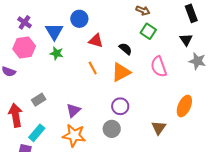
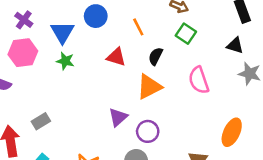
black triangle: (186, 40) -> (235, 46), turned -40
red triangle: (96, 41) -> (116, 57), moved
black semicircle: (125, 49) -> (156, 56), turned -104
orange line: (93, 68) -> (138, 27), moved
purple triangle: (73, 110) -> (118, 117), moved

